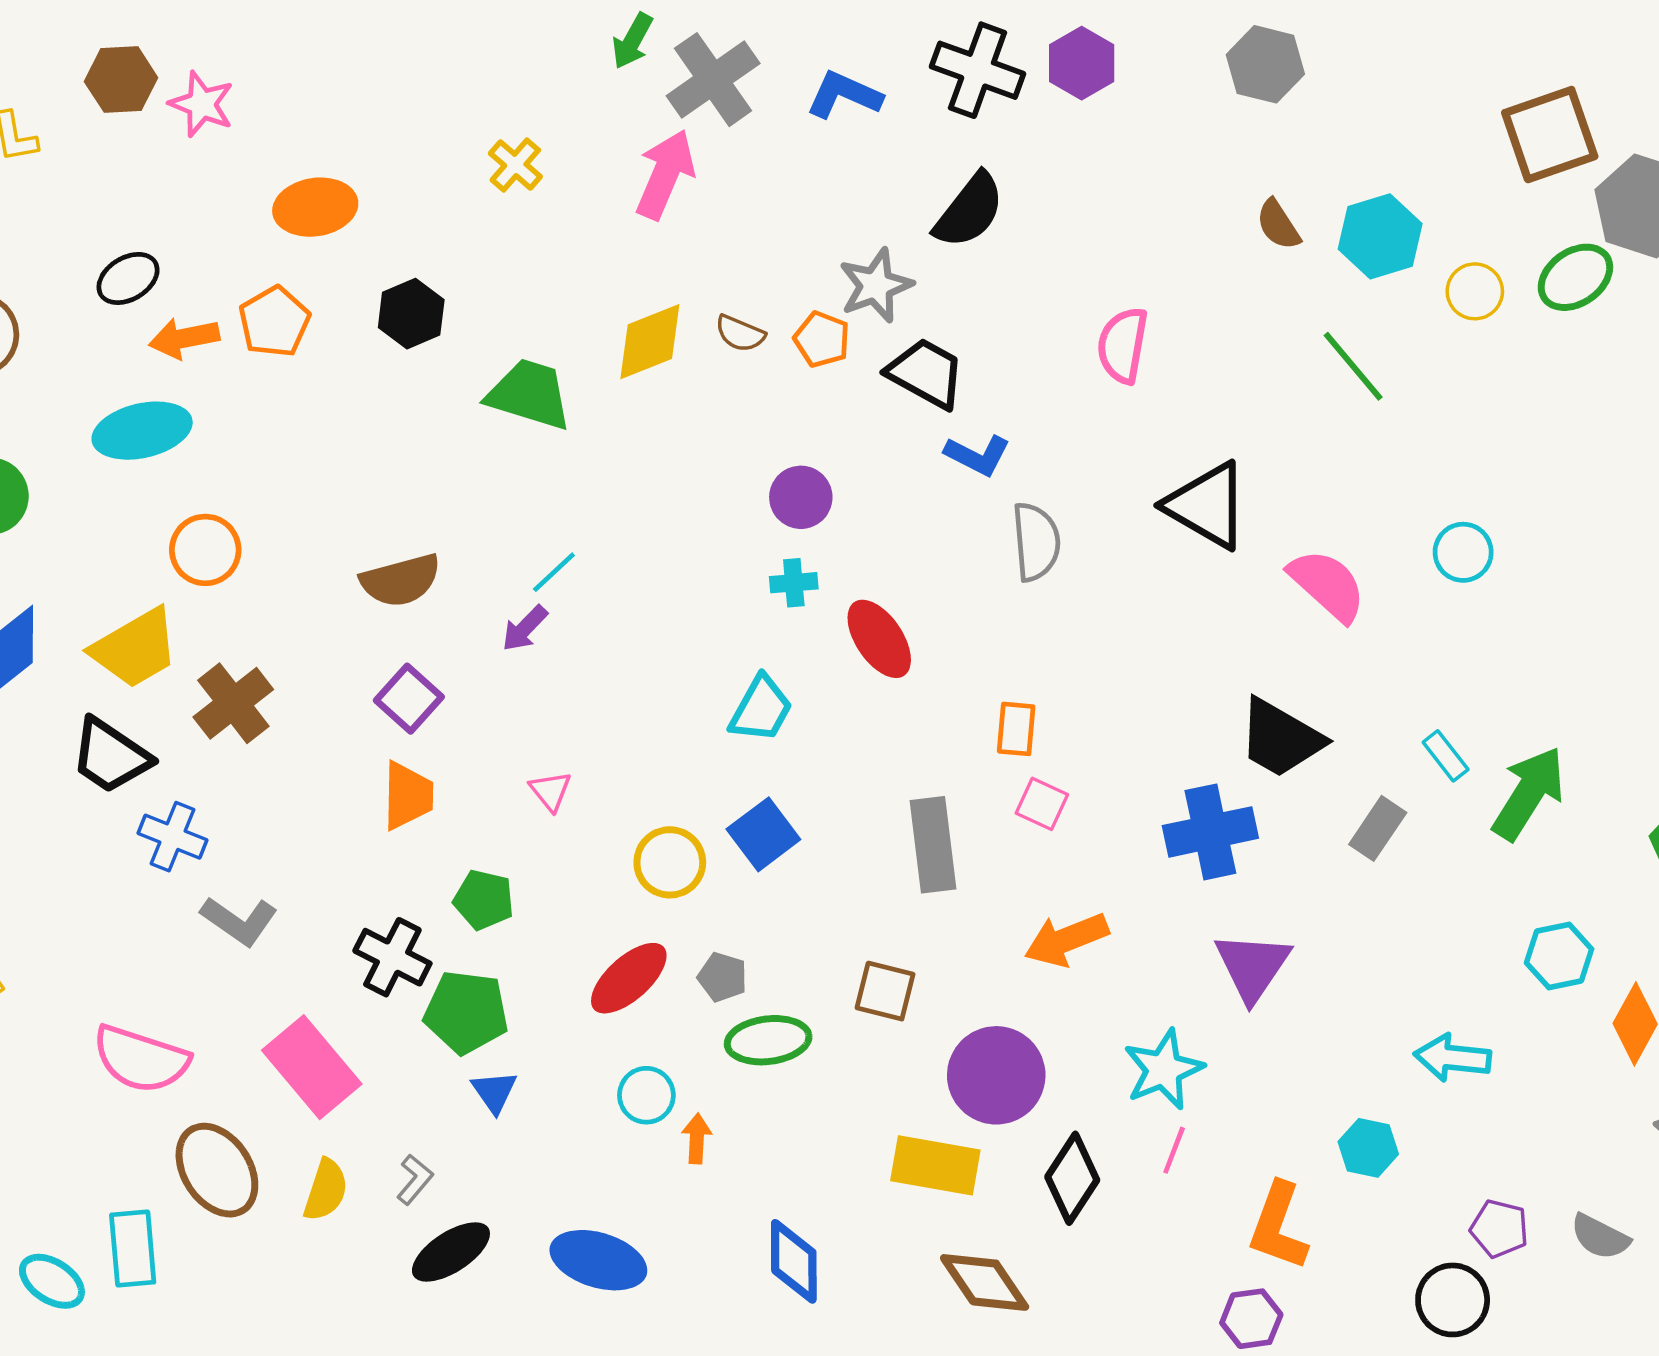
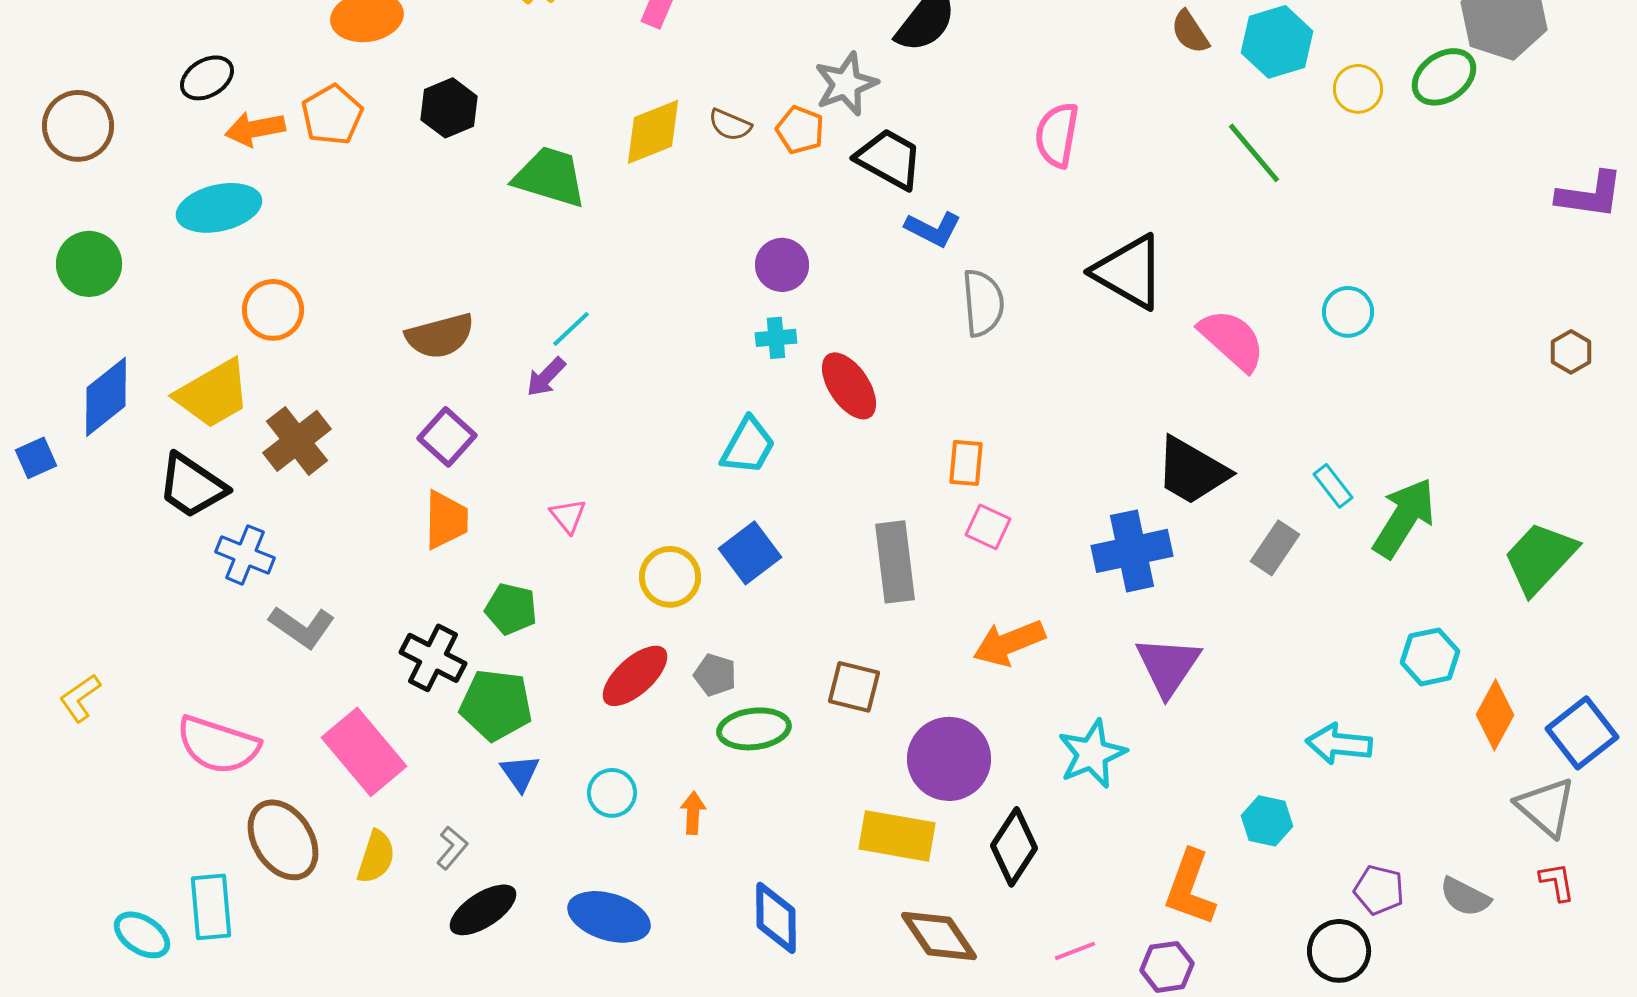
cyan circle: (646, 1095) -> (612, 793), moved
pink line: (1174, 1150) -> (1075, 951), moved, turned 48

